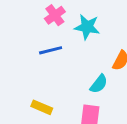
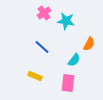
blue line: (51, 50) -> (42, 47), moved, turned 56

